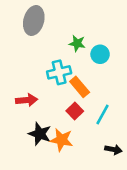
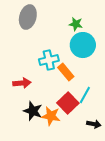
green star: (77, 43) -> (76, 24), moved
cyan circle: (100, 54) -> (83, 45), size x1.6
red square: (75, 111) -> (68, 103), moved, size x1.5

